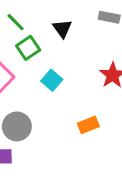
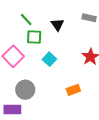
green square: (28, 48) -> (34, 37), turned 35

